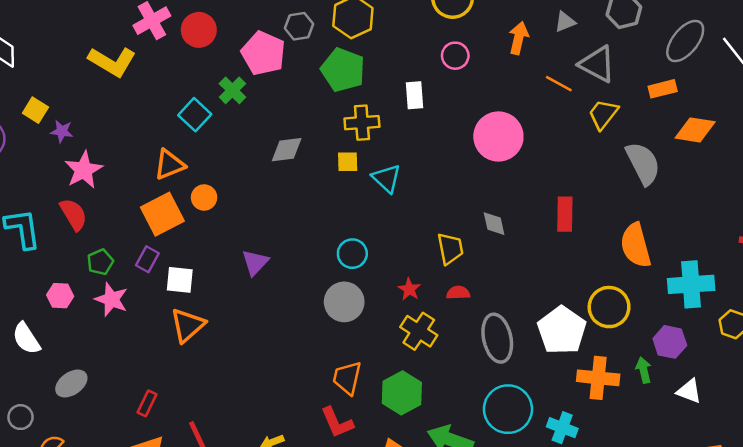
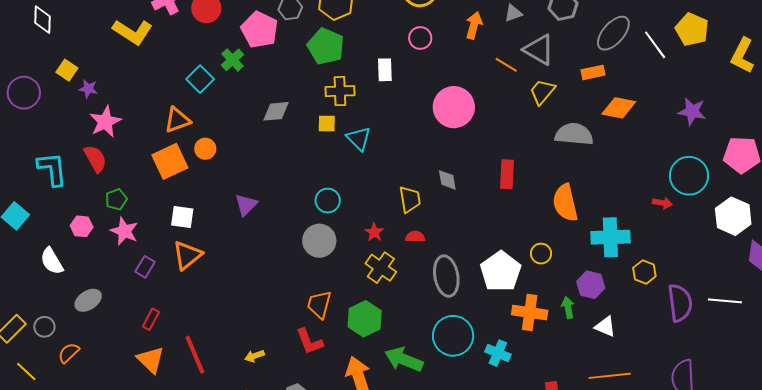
gray semicircle: (643, 163) -> (574, 134), turned -60
purple rectangle: (147, 259) -> (145, 267), moved
yellow circle: (609, 307) -> (541, 254), size x0.6

